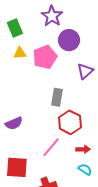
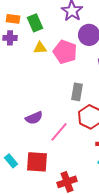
pink pentagon: (45, 57) -> (65, 52), turned -30
pink line: (51, 147) -> (59, 132), moved

